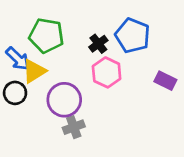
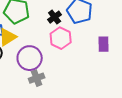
purple rectangle: (165, 81) -> (104, 44), turned 63

